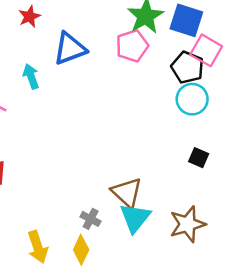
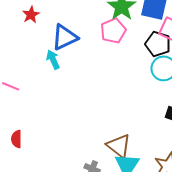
cyan arrow: (31, 76) -> (53, 60), moved

